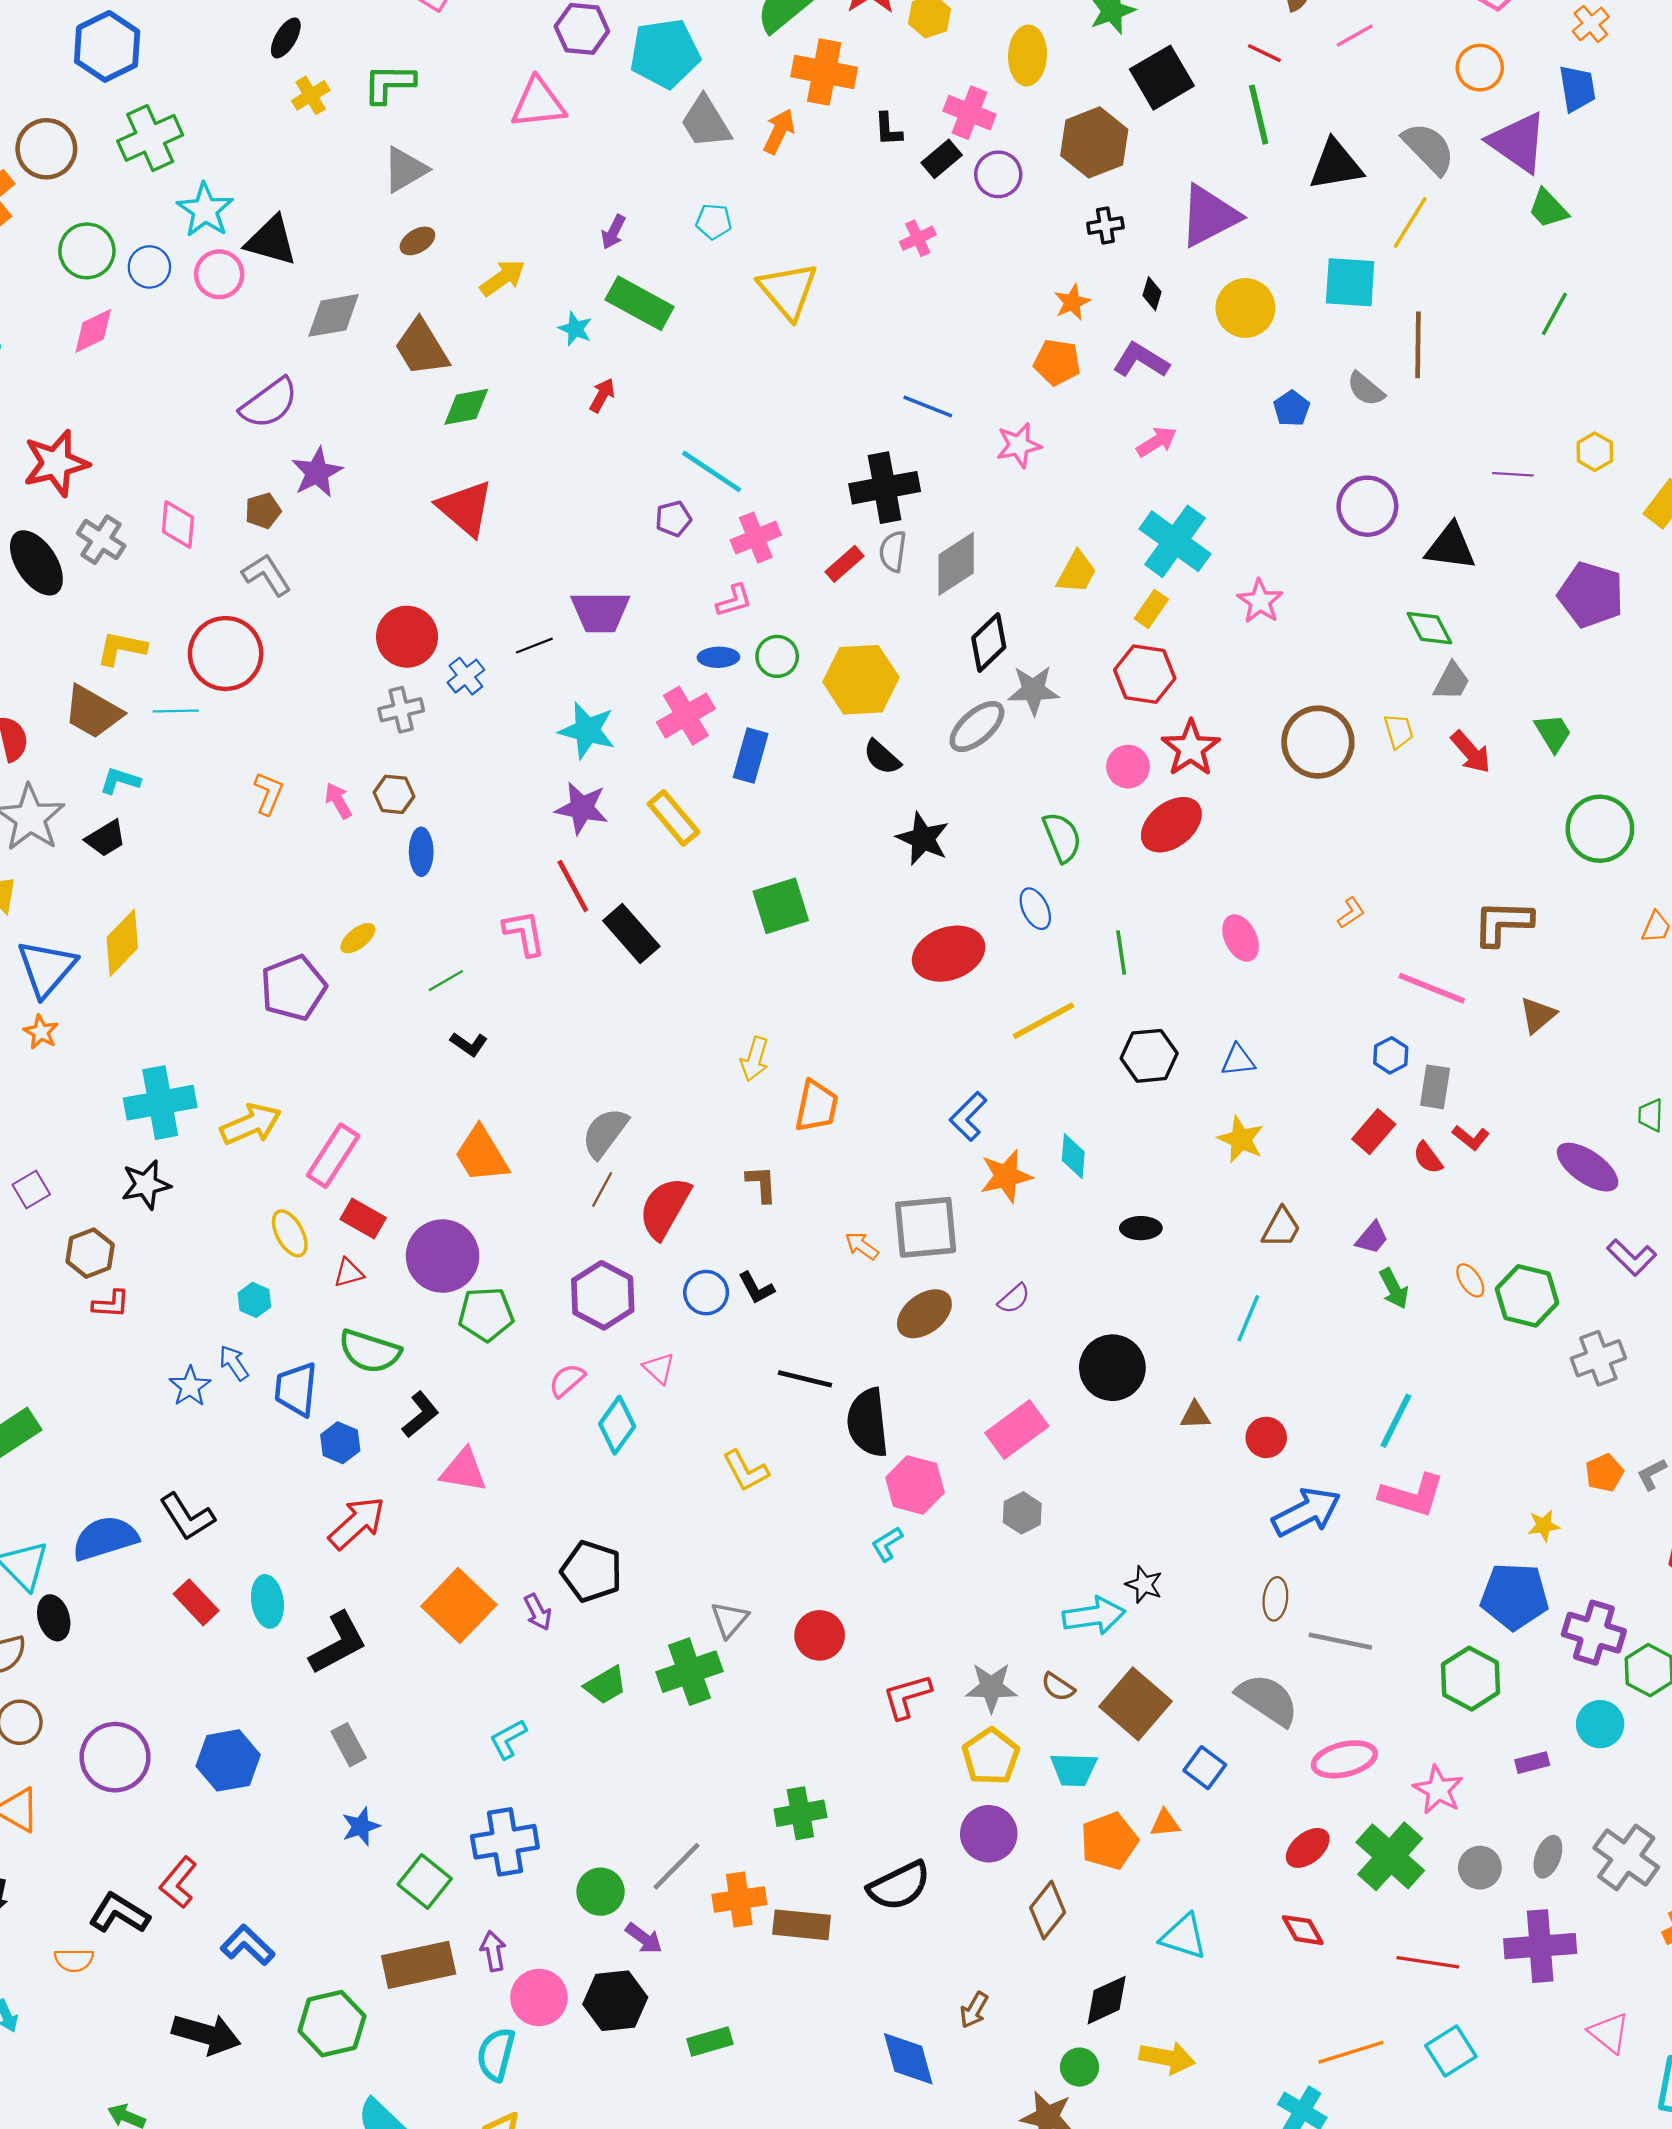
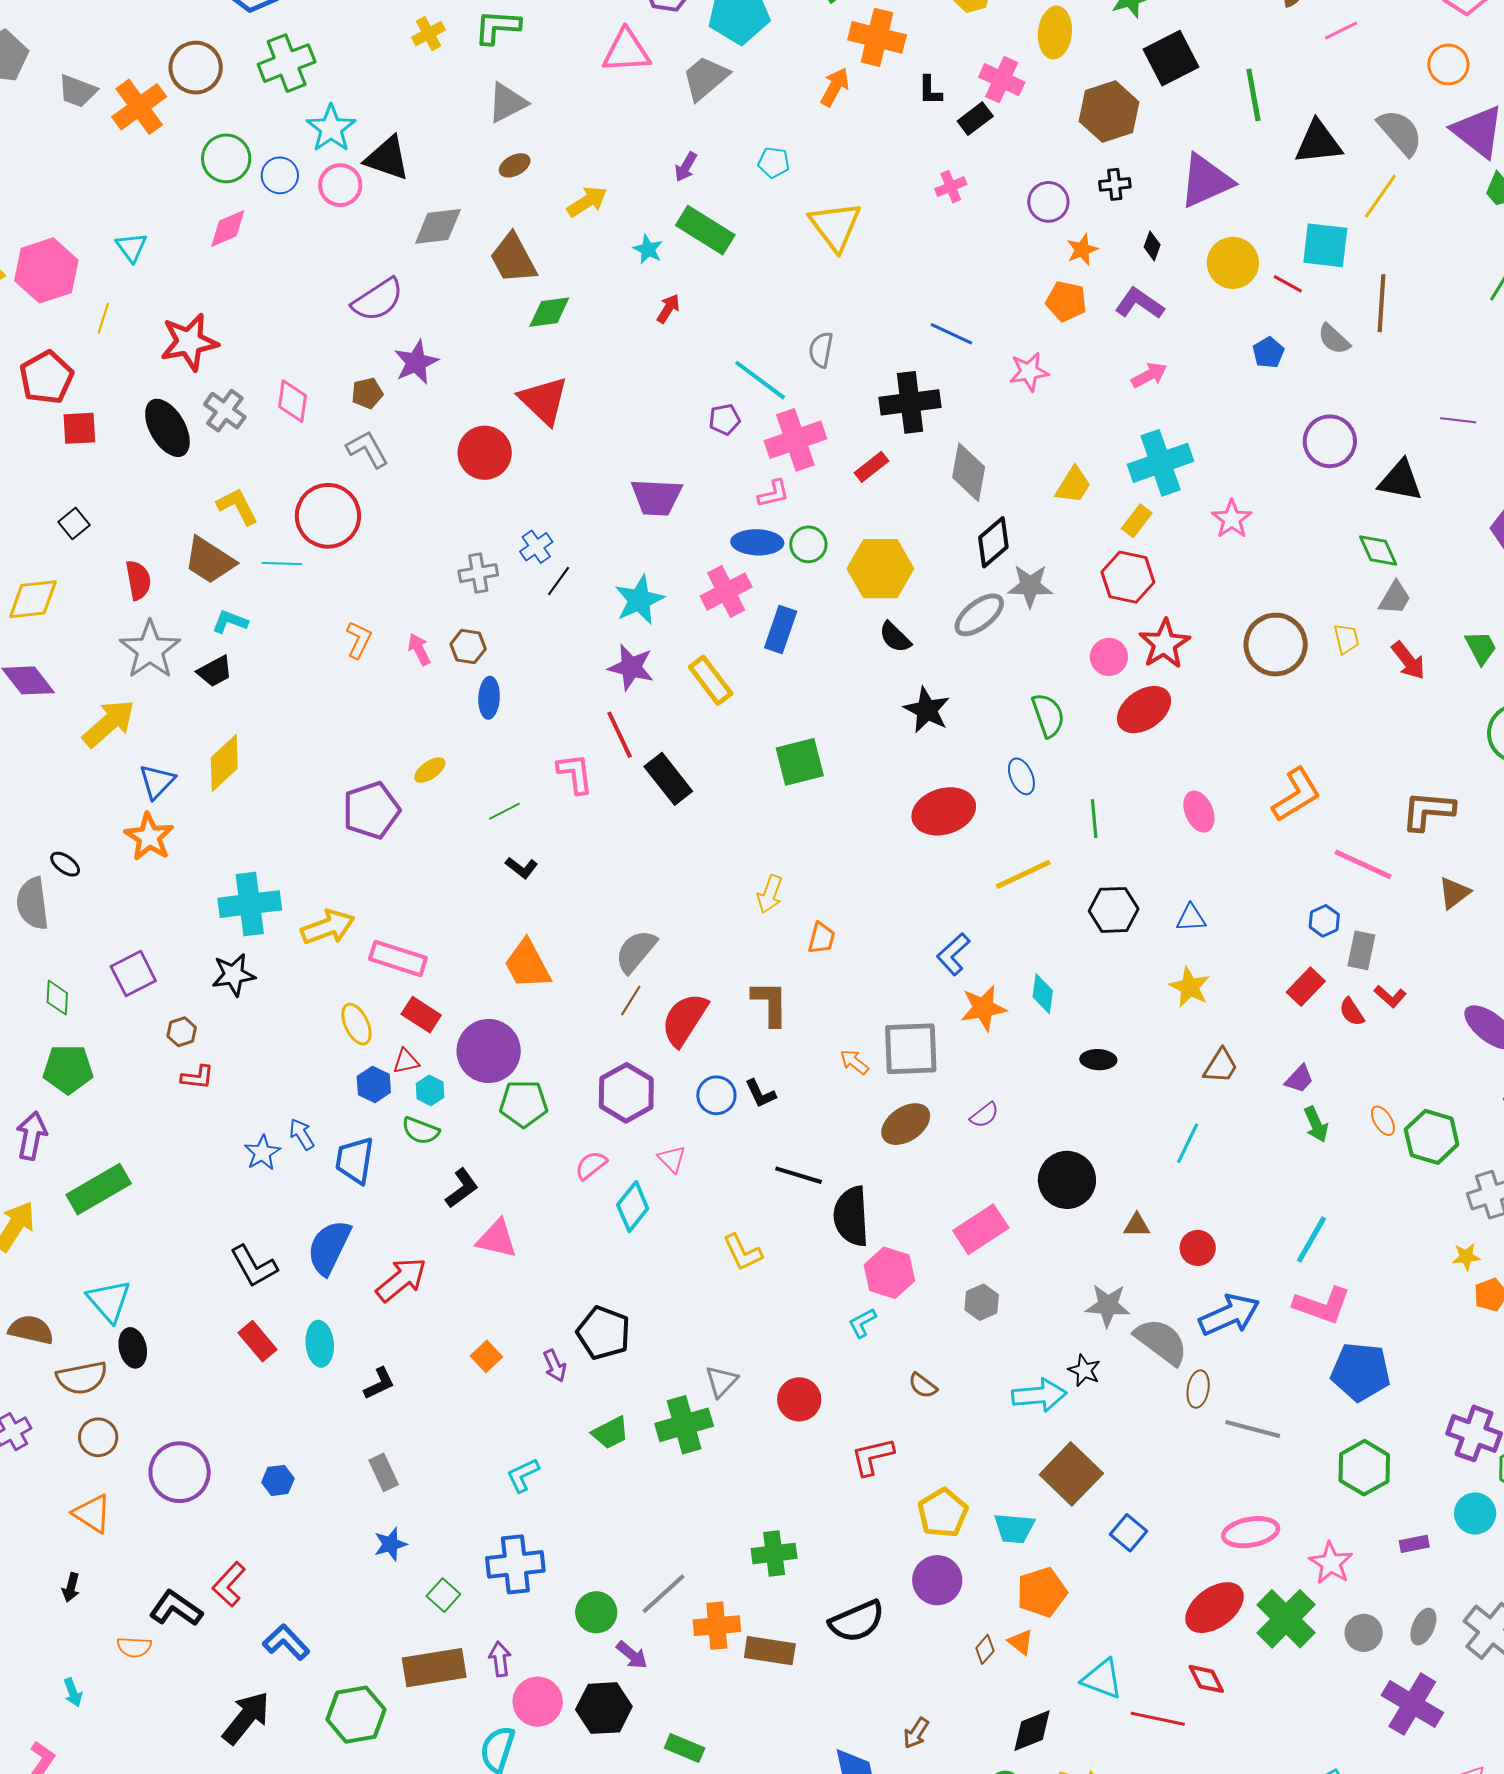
red line: (1264, 53) -> (1288, 284), moved
gray trapezoid: (706, 122) -> (705, 78), moved, turned 78
purple circle: (998, 174) -> (1048, 202), moved
pink cross: (756, 538) -> (795, 440), size x1.4
cyan cross: (1175, 541) -> (1161, 463), turned 32
gray semicircle: (893, 551) -> (821, 350), moved
gray diamond: (956, 564) -> (969, 472), turned -50
red circle: (407, 637) -> (485, 453), moved
black line: (534, 646) -> (559, 581), moved, turned -36
yellow L-shape: (121, 648) -> (238, 506), turned 48
blue ellipse: (718, 657) -> (757, 542), size x1.4
cyan star: (587, 730) -> (639, 600), turned 30
orange L-shape: (1351, 913) -> (1296, 795), size x2.0
blue triangle: (46, 968) -> (157, 782), size x0.7
orange star: (41, 1032) -> (149, 837), size x1.6
orange trapezoid: (817, 1106) -> (822, 938), size x0.7
pink rectangle: (333, 1156) -> (398, 958), turned 72
brown L-shape: (762, 1184) -> (770, 1003), size x1.4
purple square: (31, 1189) -> (133, 974), size x1.4
brown hexagon: (90, 1253) -> (182, 1032), size x0.7
cyan hexagon: (254, 1300) -> (430, 1090), moved
green semicircle: (370, 1351) -> (421, 1131), size x0.7
blue hexagon: (340, 1443) -> (374, 1084), moved
yellow star: (1544, 1526) -> (1466, 1257), moved
blue semicircle: (105, 1538) -> (329, 1247), moved, turned -50
blue pentagon: (1515, 1596) -> (1361, 1372), moved
orange square: (459, 1606) -> (486, 1356), size x0.5
black L-shape: (338, 1643) -> (379, 1383), size x0.6
gray star: (991, 1687) -> (1108, 1305), moved
brown semicircle: (1058, 1687) -> (923, 1386), moved
gray semicircle: (1268, 1700) -> (1161, 1341), moved
blue hexagon: (228, 1760) -> (278, 1480), size x0.6
orange triangle: (1165, 1823) -> (1021, 1642), moved, turned 40
red ellipse: (1308, 1848) -> (1215, 1608), size x1.5
green square: (425, 1881) -> (443, 1595), size x0.7
brown diamond: (1048, 1910) -> (985, 1649), size x0.6
purple cross: (1540, 1946) -> (1412, 1704), turned 32
red line: (1428, 1962) -> (1158, 1719), moved
black arrow: (206, 2034) -> (246, 1718), turned -70
green rectangle: (710, 2041) -> (685, 1748), turned 36

